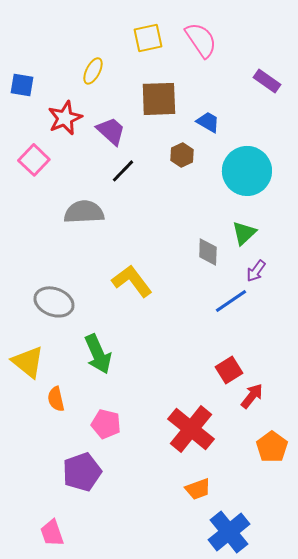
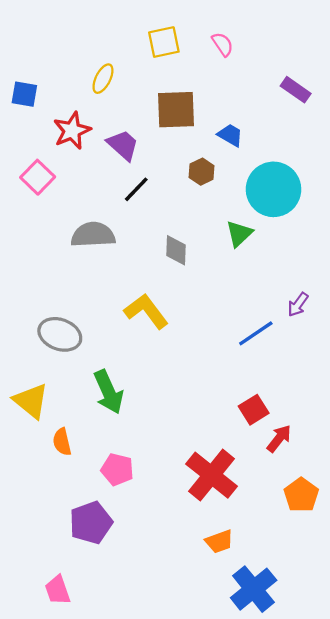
pink semicircle: (201, 40) -> (223, 44), size x0.6
green triangle: (244, 233) -> (239, 234), moved
gray diamond: (208, 252) -> (176, 250), moved
purple arrow: (256, 271) -> (298, 305), moved

